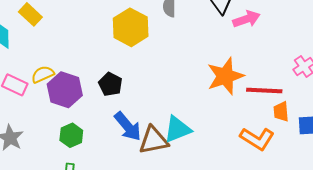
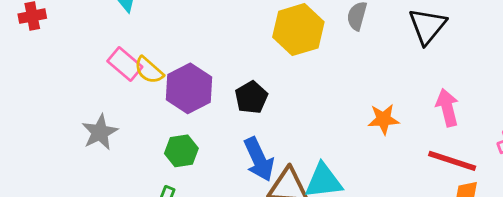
pink arrow: (246, 19) -> (447, 108), moved, turned -100
yellow semicircle: (43, 74) -> (149, 70), moved, turned -130
orange star: (225, 76) -> (384, 119), moved, size x0.6

